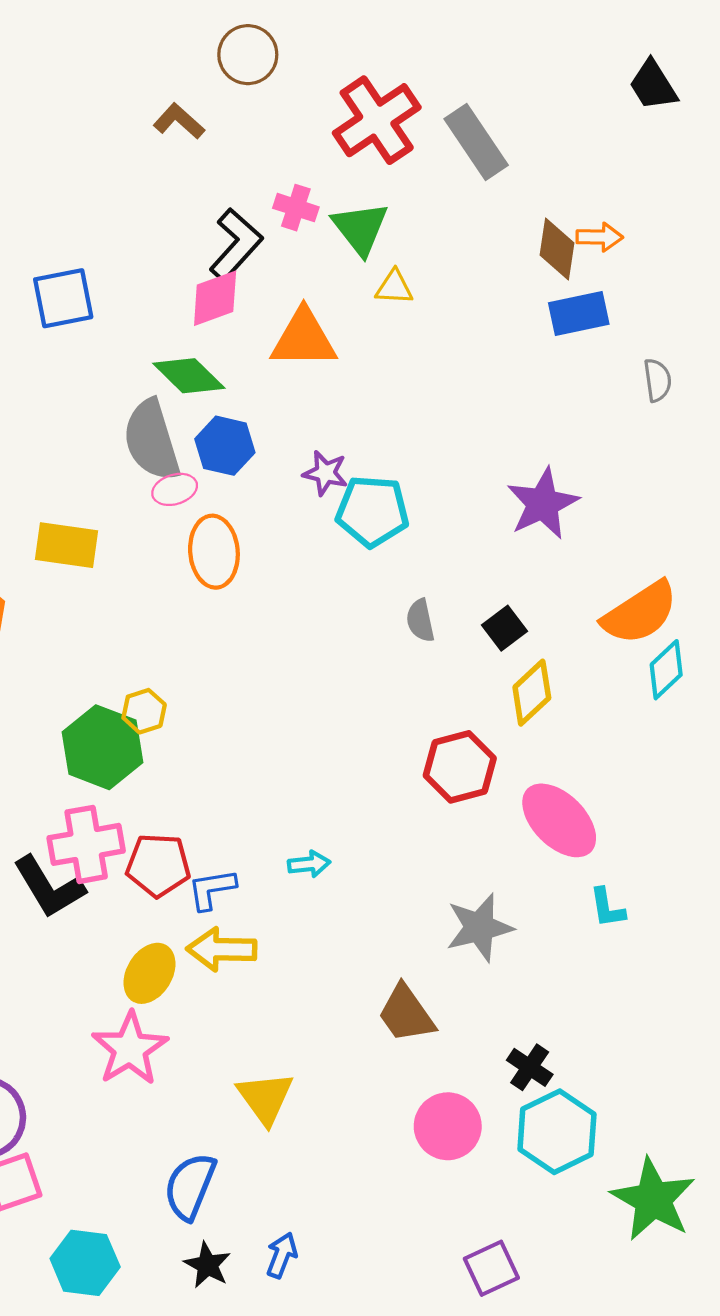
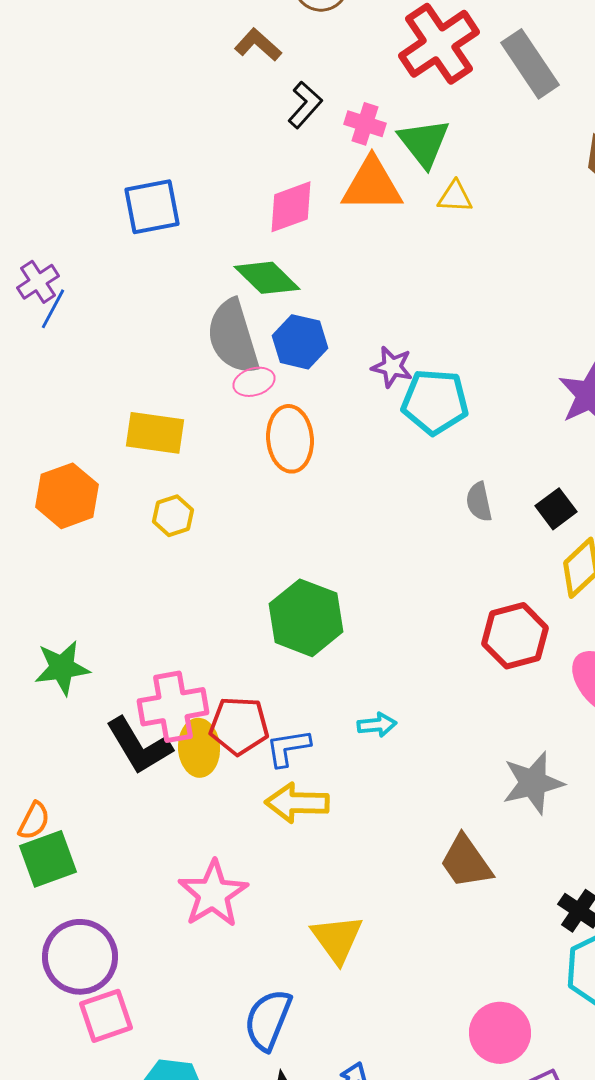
black L-shape: (236, 245) -> (305, 105), moved, size x0.7
orange triangle: (304, 339) -> (372, 185), moved
yellow hexagon: (144, 711) -> (173, 516), moved
green hexagon: (103, 747) -> (306, 618), moved
yellow ellipse: (149, 973) -> (199, 748), moved, turned -34
pink circle: (448, 1126) -> (500, 1033), moved

